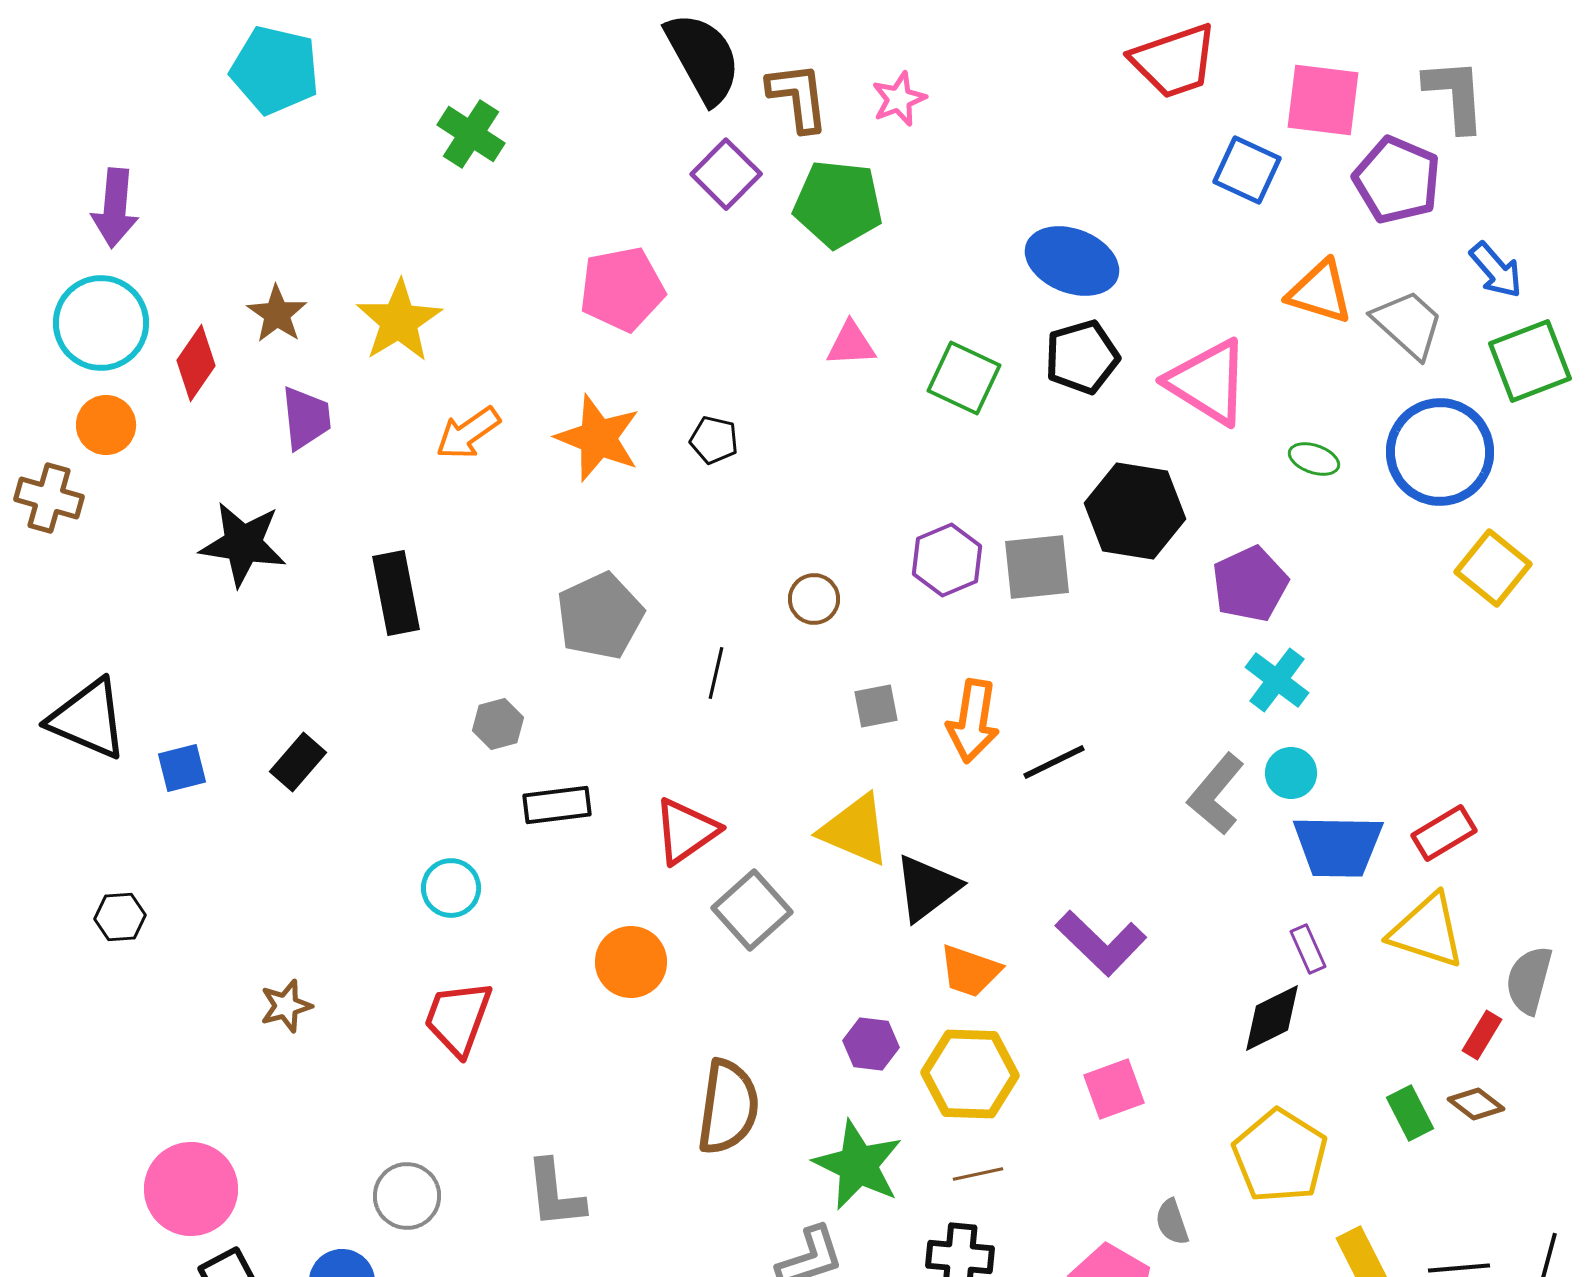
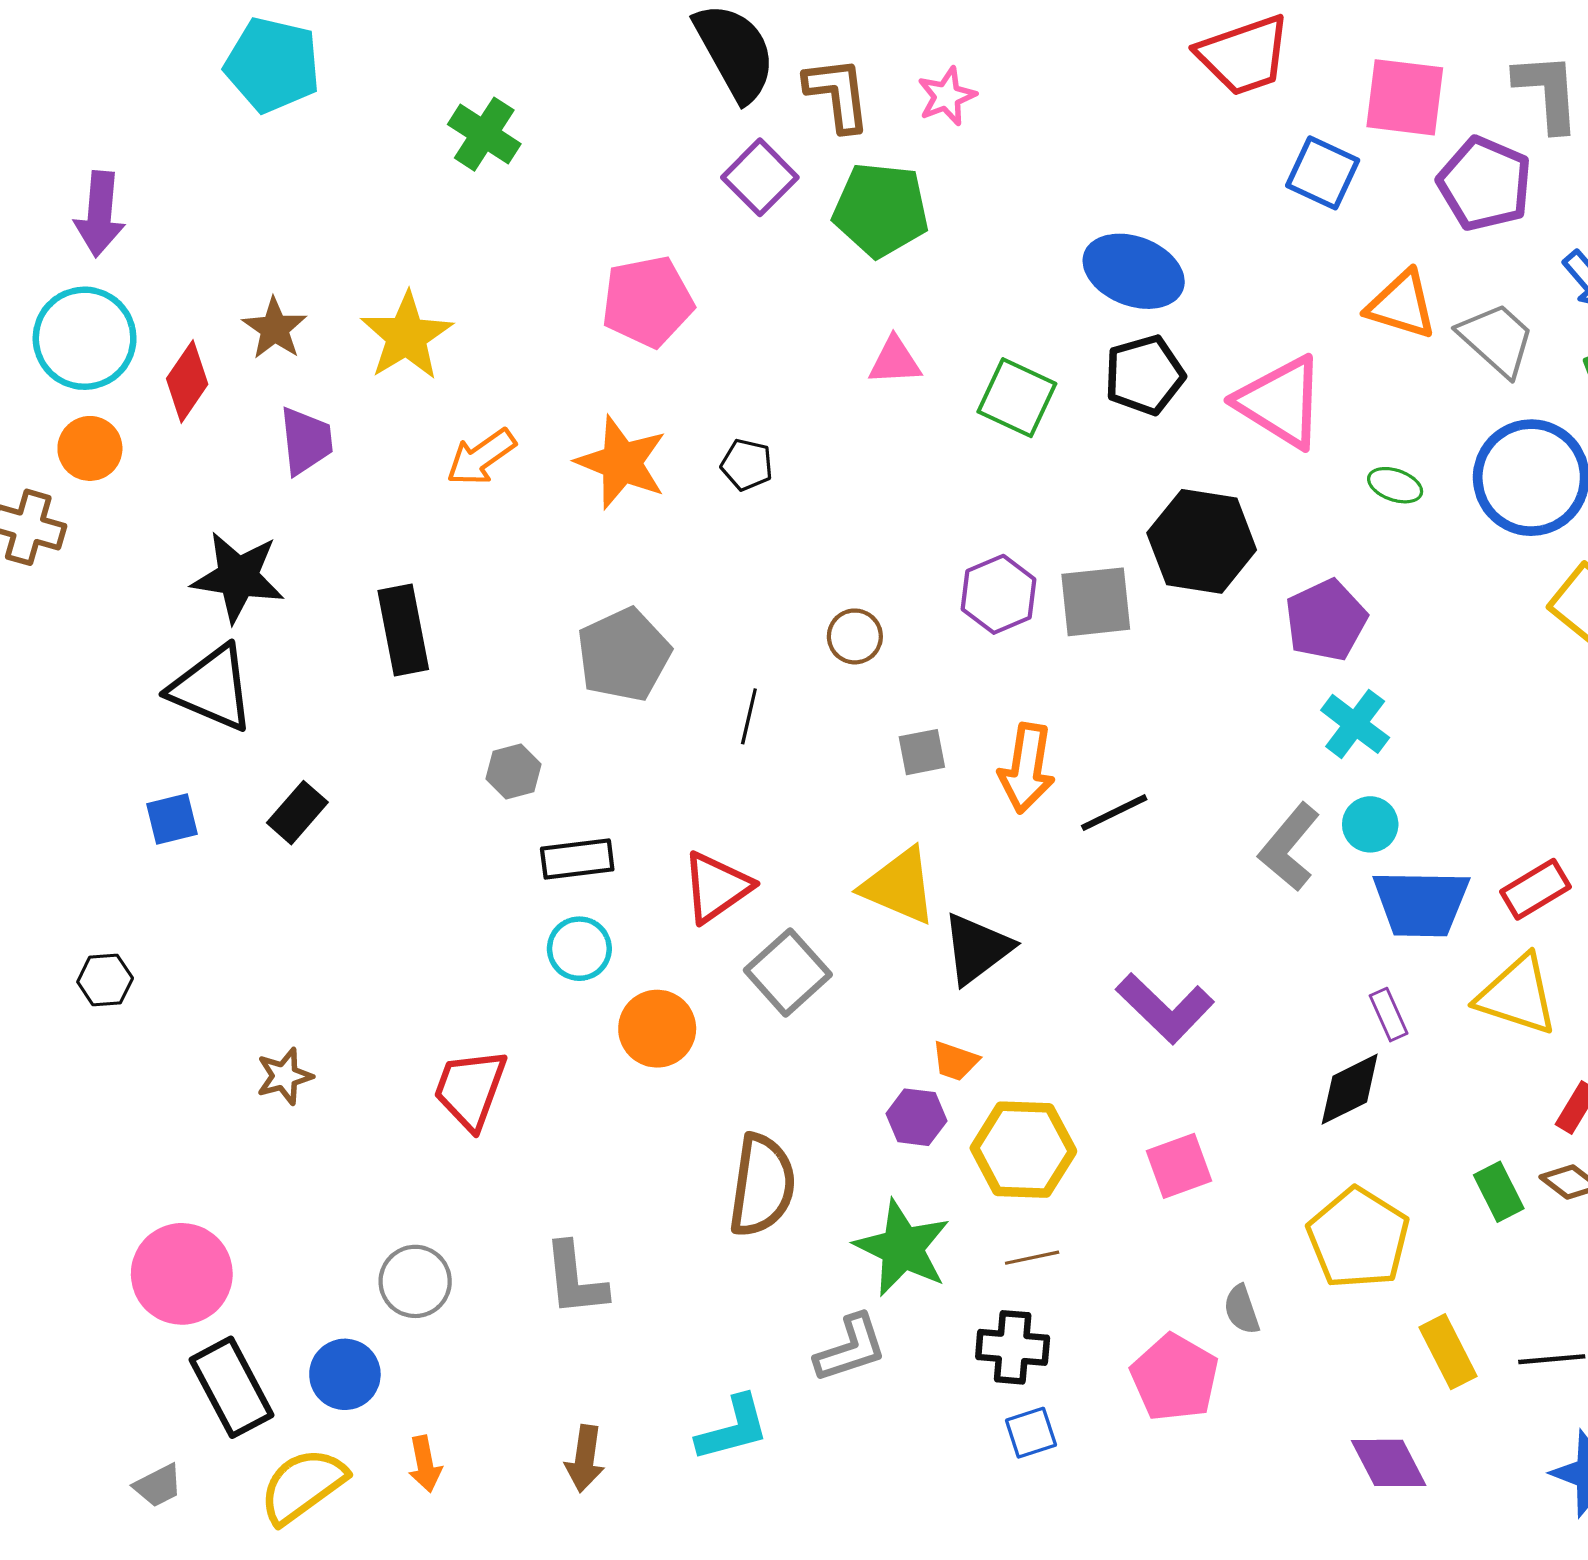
black triangle: (88, 719) -> (212, 688), moved
cyan circle: (451, 888) -> (579, 949), moved
orange trapezoid: (970, 971) -> (955, 1061), moved, size x0.7

